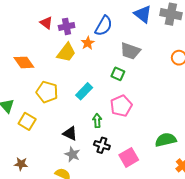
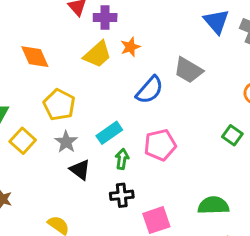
blue semicircle: (104, 26) -> (150, 90), moved
green square: (118, 74) -> (232, 135), moved
cyan rectangle: (84, 91) -> (109, 133), moved
black cross: (102, 145) -> (122, 195), turned -35
gray star: (72, 154) -> (66, 142), moved

